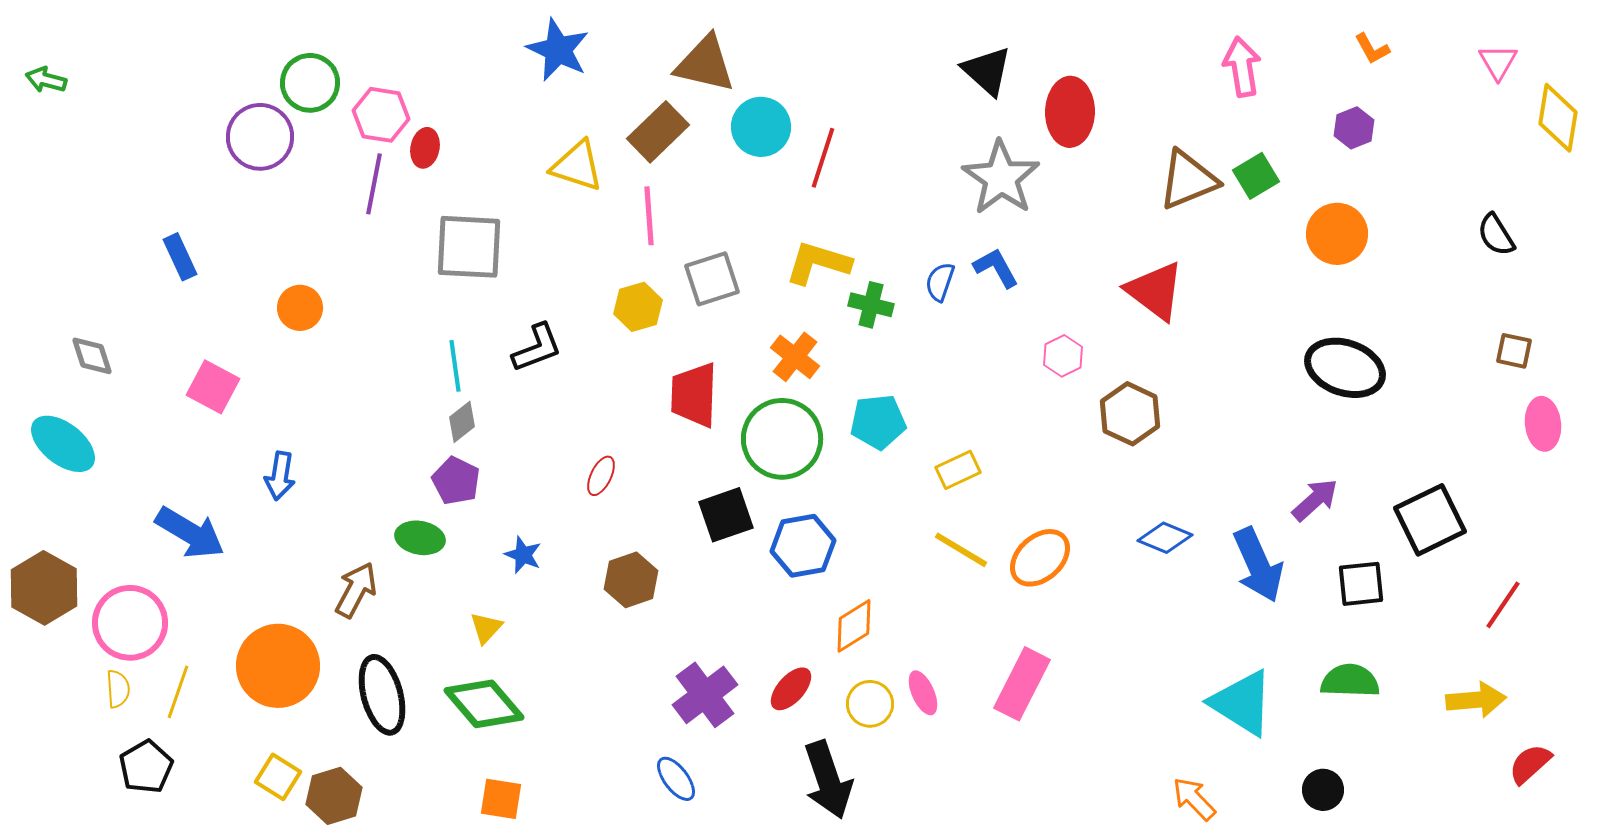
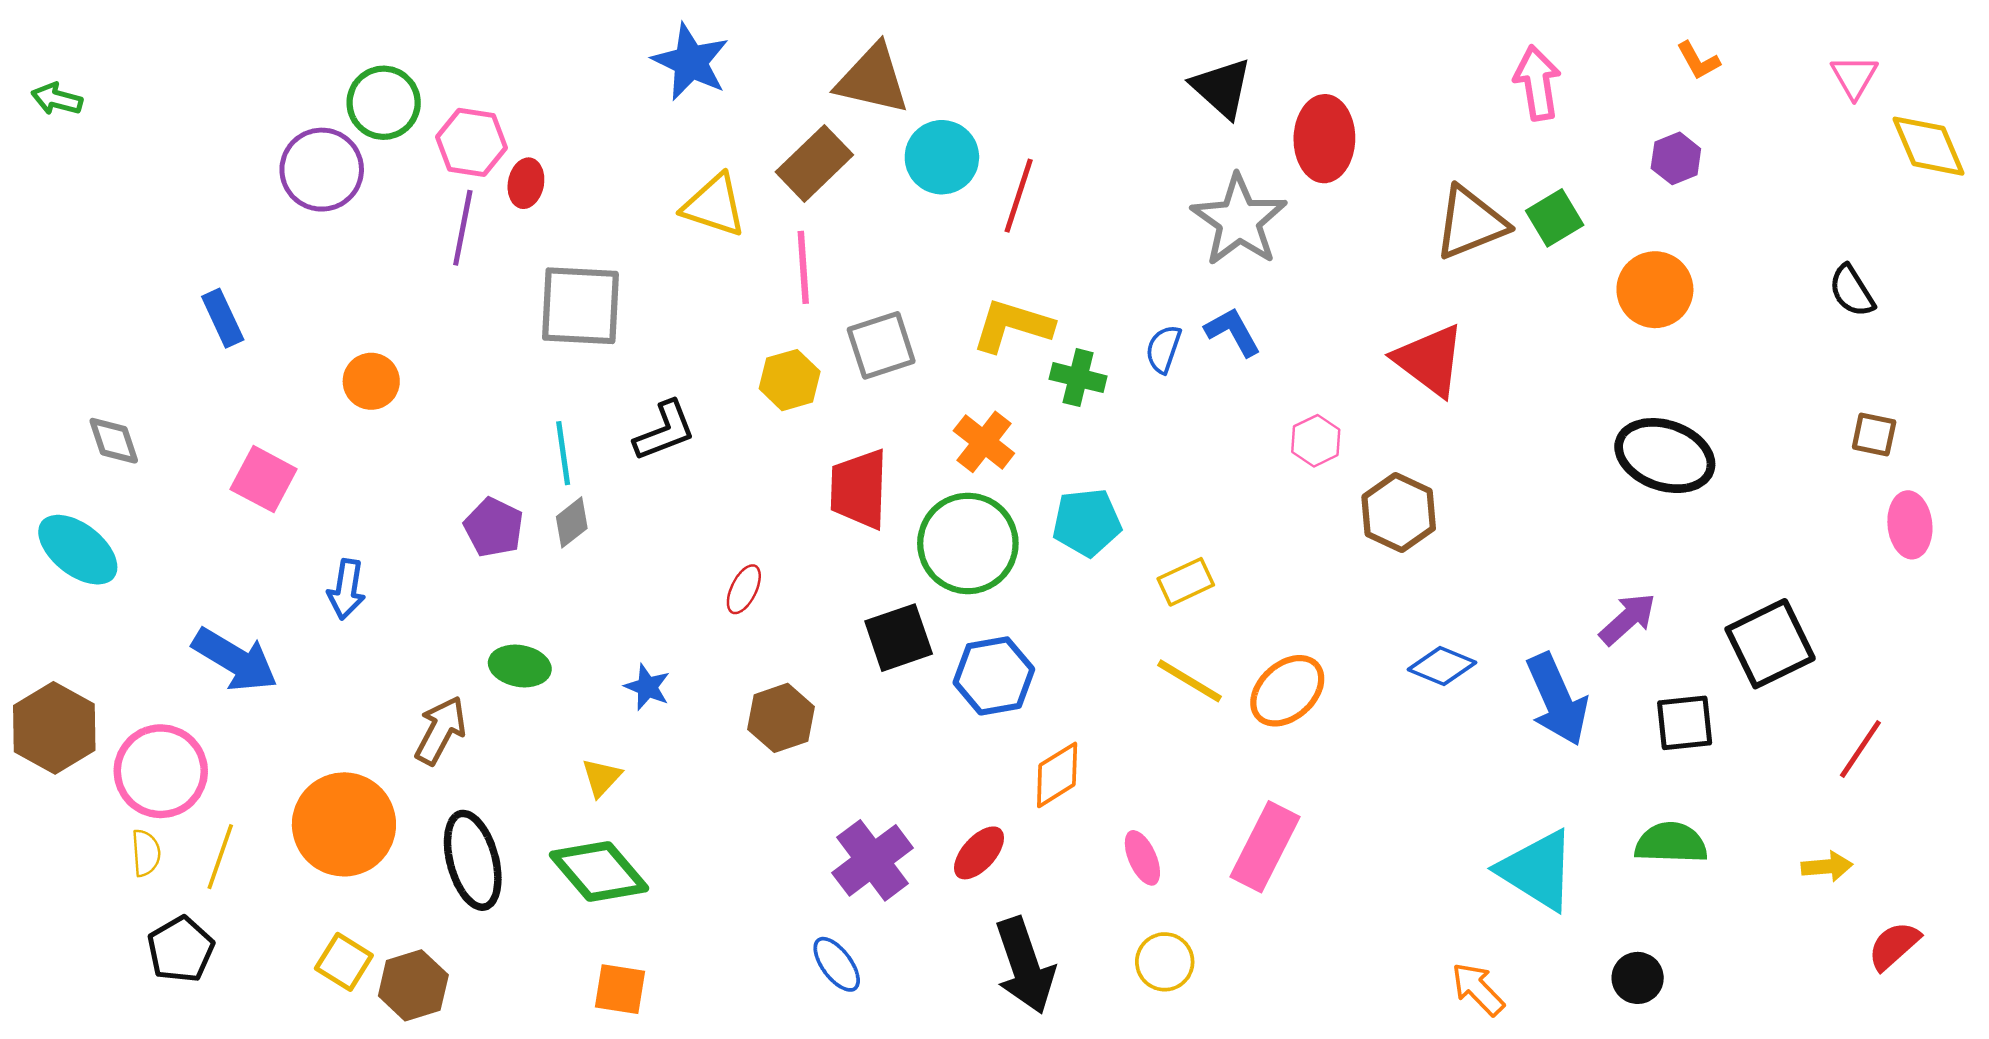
yellow diamond: (1558, 118) -> (1928, 146), turned -32
purple pentagon: (456, 481) -> (494, 527), moved
yellow arrow: (1476, 700) -> (1827, 867), size x0.7
yellow circle: (870, 704) -> (1165, 962), moved

